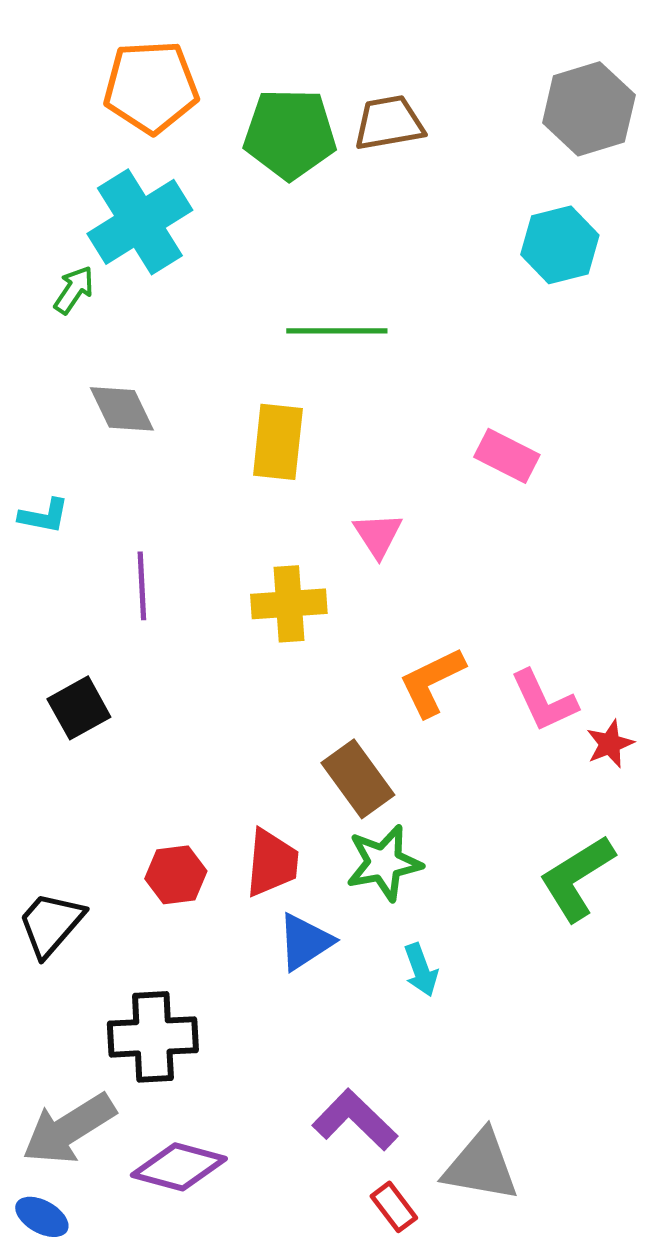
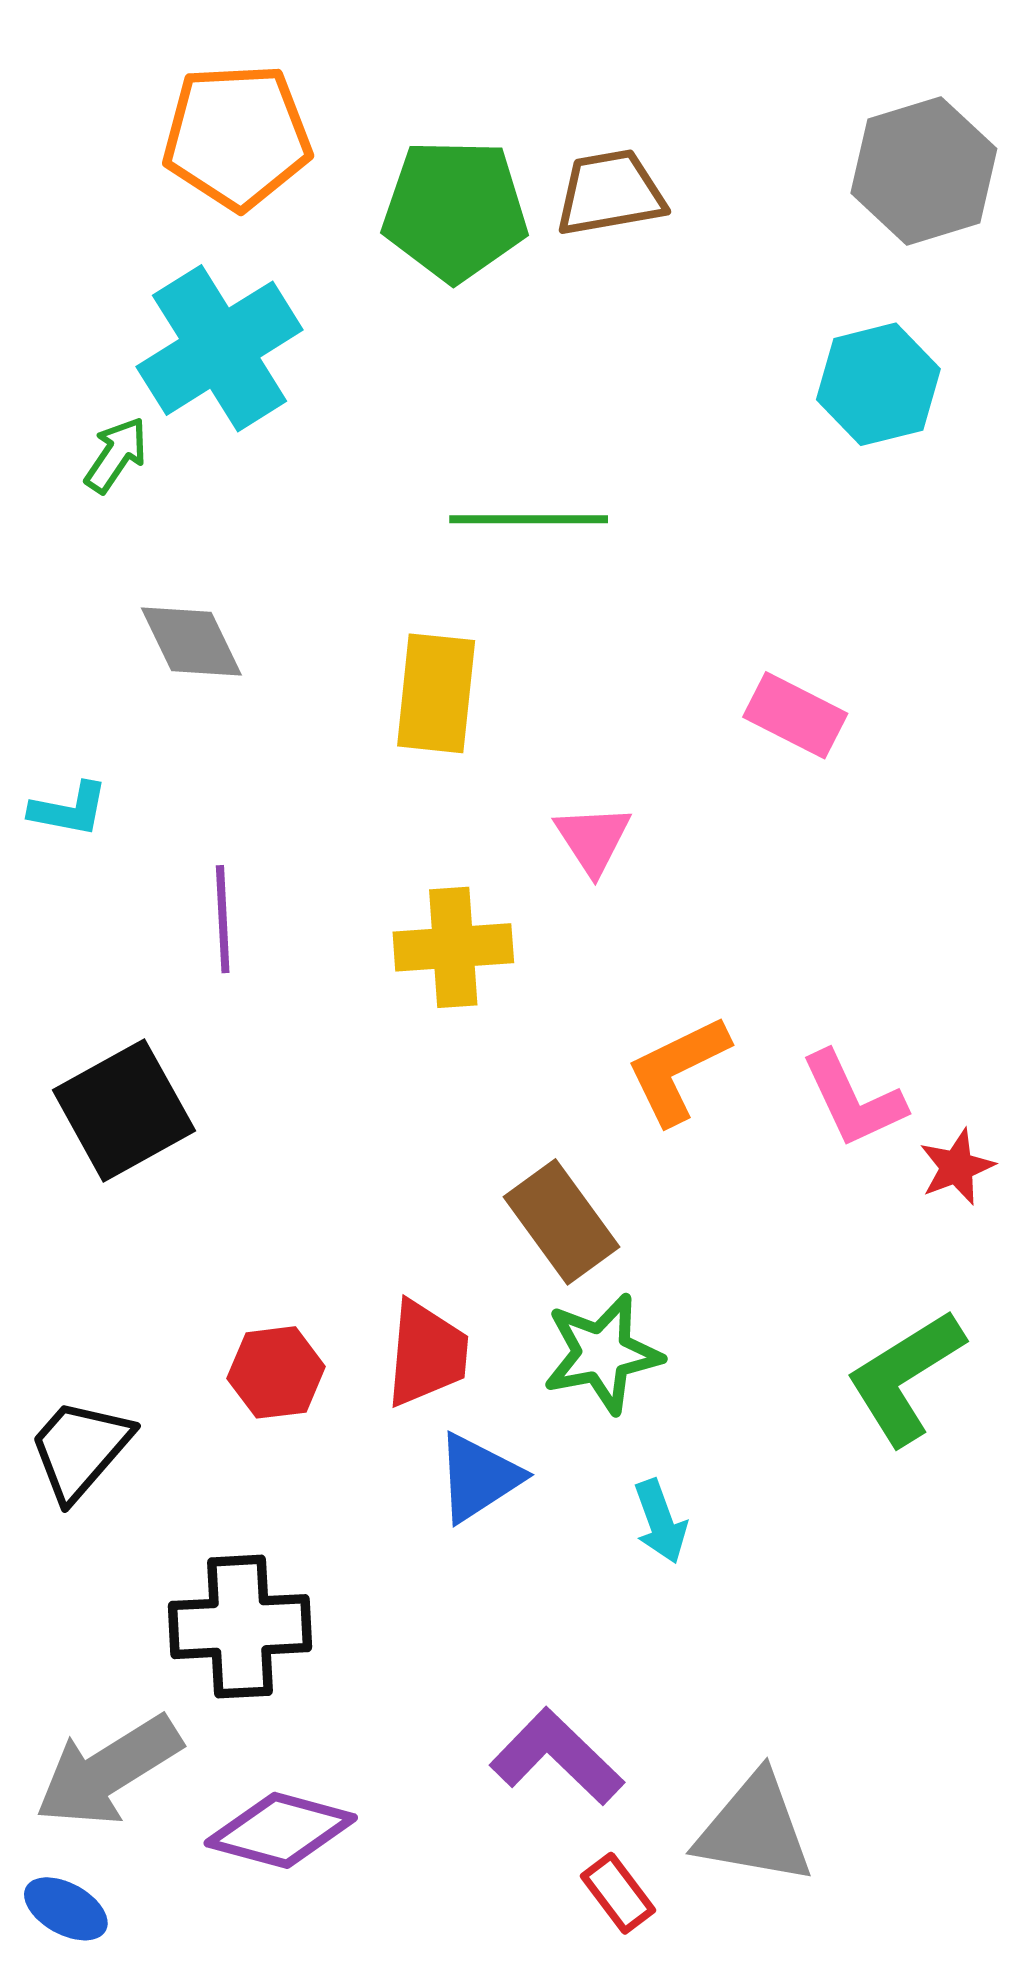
black square: (79, 708) -> (124, 1110), size x1.4

